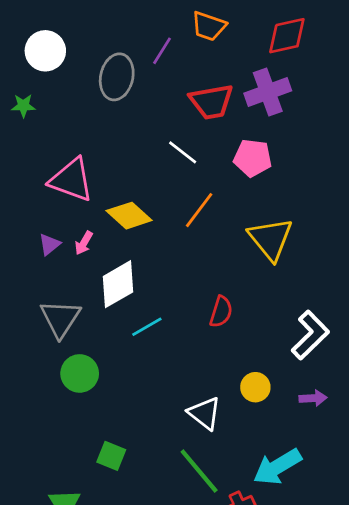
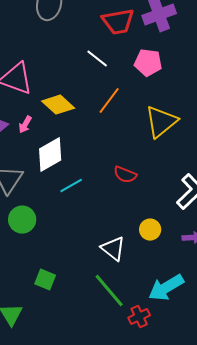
yellow triangle: (270, 239) -> (161, 122), turned 30
red semicircle: (221, 312) -> (125, 175), turned 95

